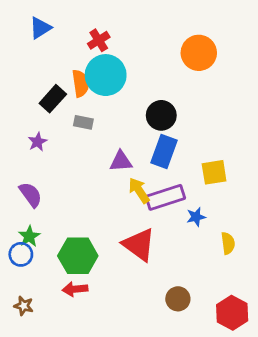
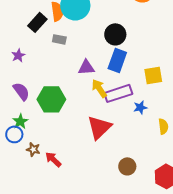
purple star: (38, 142) -> (18, 55), moved
red triangle: (139, 245) -> (99, 127), turned 40
green hexagon: (78, 256) -> (51, 99), moved
red arrow: (75, 289) -> (53, 159), turned 48
brown star: (24, 306) -> (33, 149), moved

